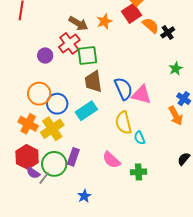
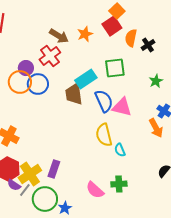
orange semicircle: (151, 25) -> (131, 38), turned -120
green square: (87, 56) -> (115, 68), moved
orange circle: (39, 94) -> (20, 82), moved
blue circle: (57, 104) -> (38, 84), moved
cyan rectangle: (86, 111) -> (86, 79), moved
yellow cross: (52, 129) -> (30, 174), moved
pink semicircle: (111, 160) -> (95, 190), moved
green circle: (54, 164) -> (45, 199), moved

